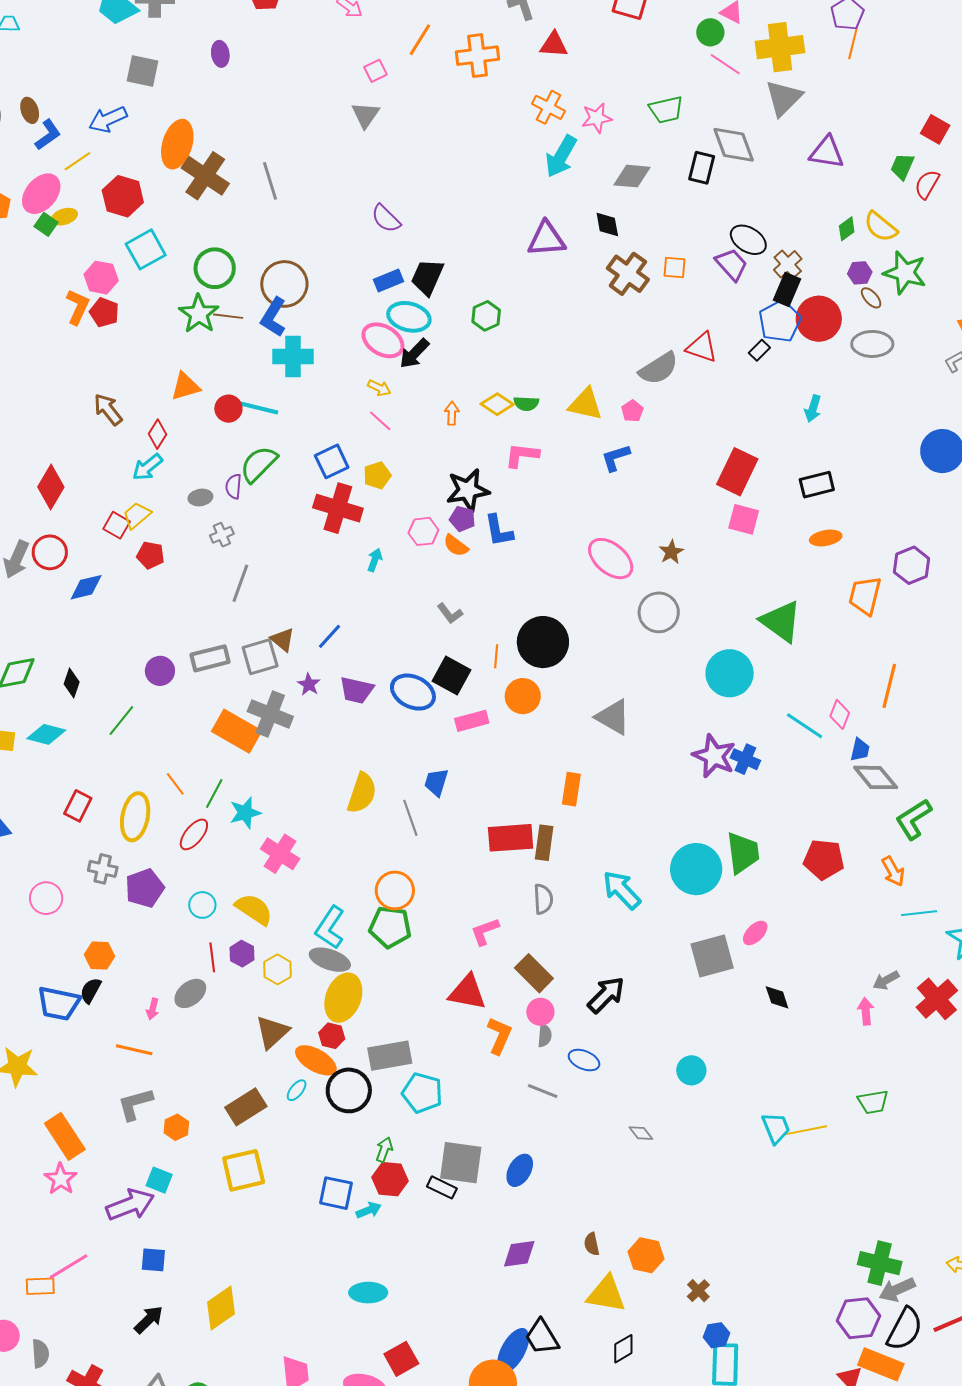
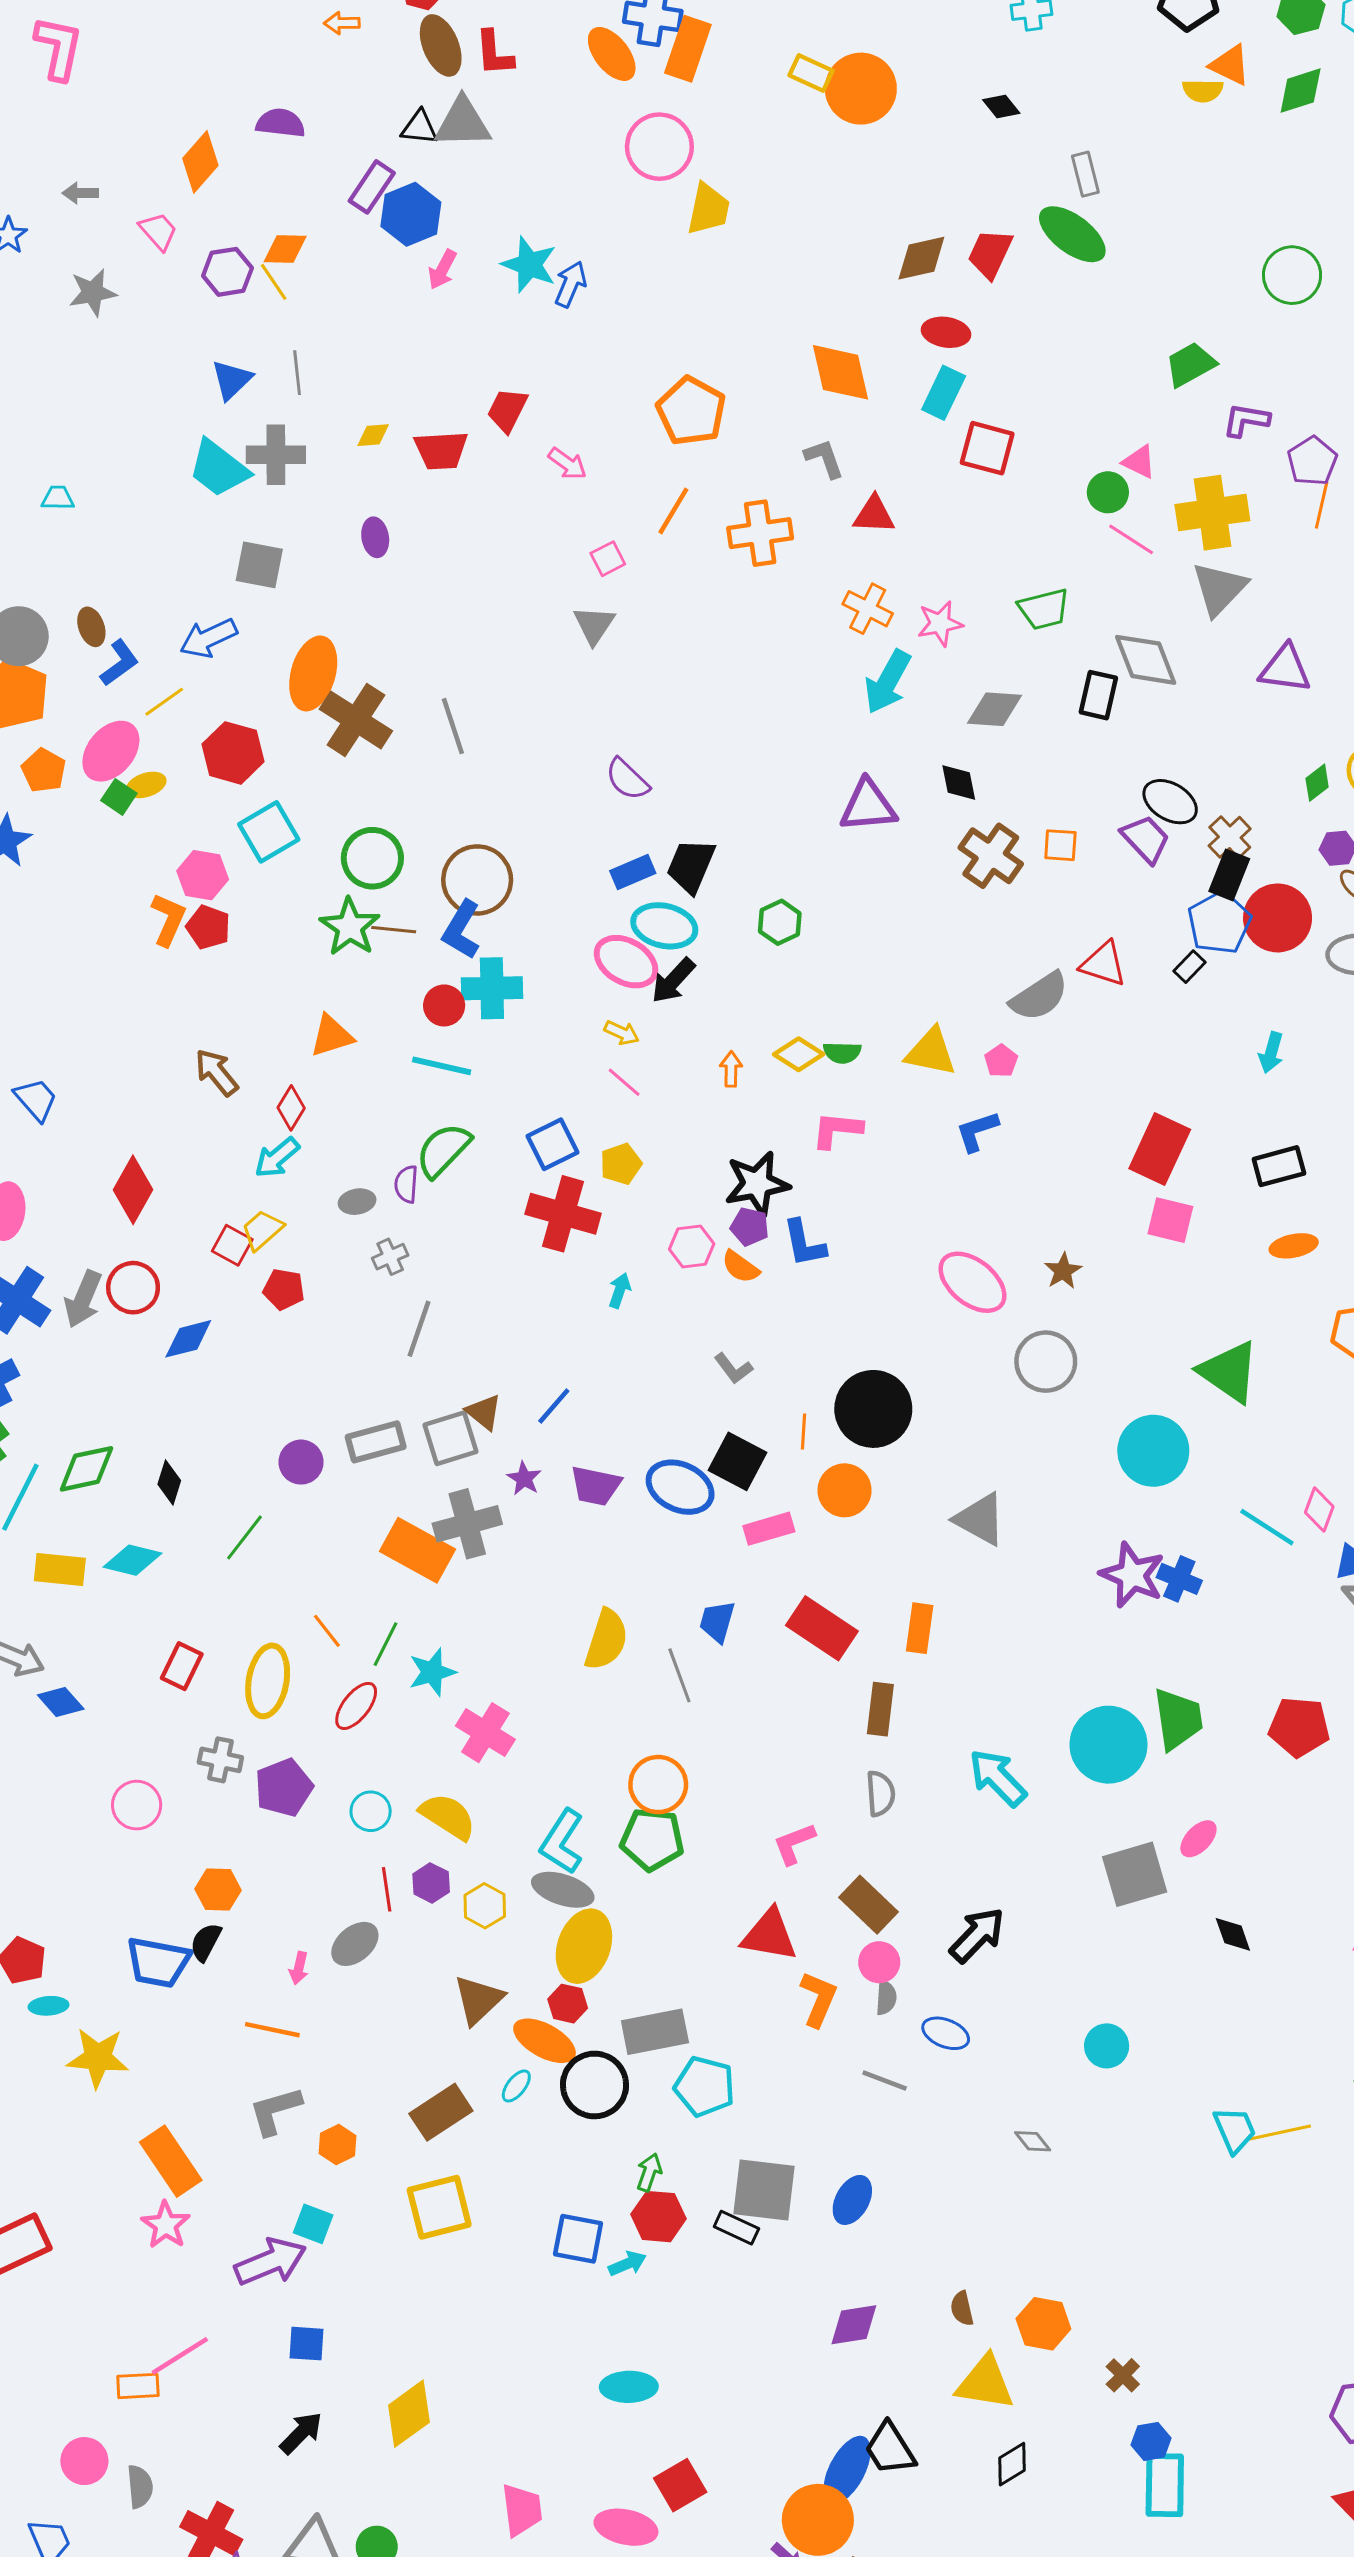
red circle: (228, 409) -> (444, 1005), moved
gray cross: (270, 714) -> (467, 1524), turned -36
red rectangle: (511, 838) -> (822, 1628), moved, turned 39

